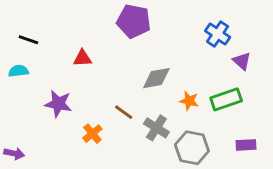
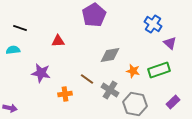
purple pentagon: (134, 21) -> (94, 15), turned 30
orange cross: (92, 134) -> (65, 94), turned 32
purple rectangle: (246, 145) -> (173, 102), turned -40

